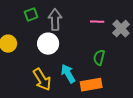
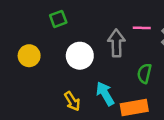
gray arrow: (55, 20) -> (116, 43), moved
yellow arrow: (42, 80) -> (72, 101), size x0.7

